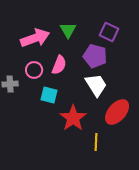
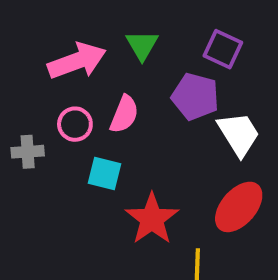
white trapezoid: (96, 85) -> (239, 134), moved

